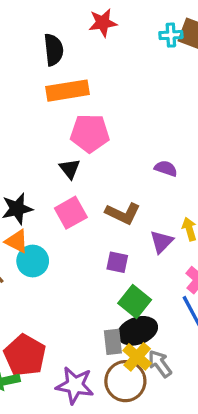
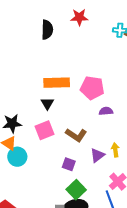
orange rectangle: (68, 91) -> (57, 83), moved
pink pentagon: (90, 133) -> (92, 88), moved
purple semicircle: (166, 168) -> (106, 111), turned -32

